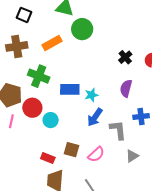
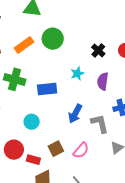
green circle: (82, 29) -> (53, 39), moved
cyan star: (91, 95) -> (77, 74), moved
red circle: (32, 108) -> (14, 150), moved
brown square: (71, 150) -> (56, 149), turned -35

